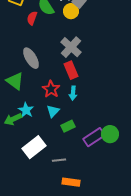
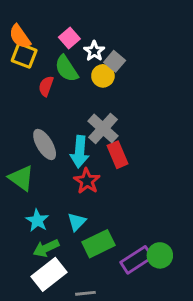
red rectangle: (71, 70) -> (118, 155), moved
red star: (51, 89) -> (87, 181), moved
cyan arrow: (73, 93) -> (80, 152), moved, size x1.5
green arrow: (13, 119) -> (46, 248), moved
green rectangle: (68, 126) -> (99, 244), size x1.5

